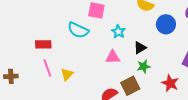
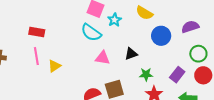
cyan semicircle: (78, 30) -> (91, 33), moved
cyan star: (118, 32) -> (114, 20), moved
green star: (144, 66) -> (146, 74), moved

